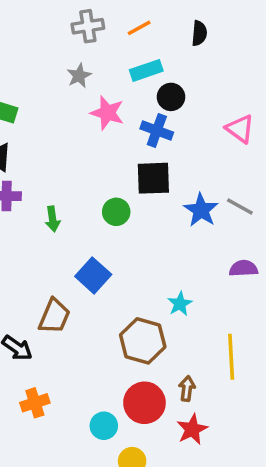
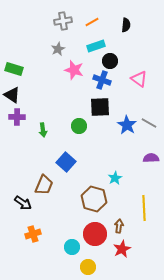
pink triangle: (240, 129) -> (139, 79), moved

